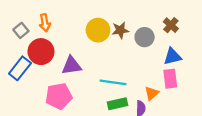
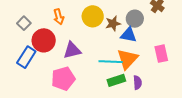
orange arrow: (45, 23) -> (59, 17), moved
brown star: (120, 30) -> (113, 24), moved
blue triangle: (173, 56) -> (128, 35), moved, turned 30
orange triangle: (152, 93) -> (127, 59), moved, size x1.6

